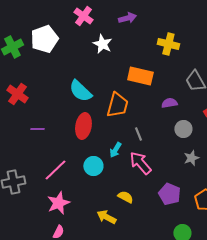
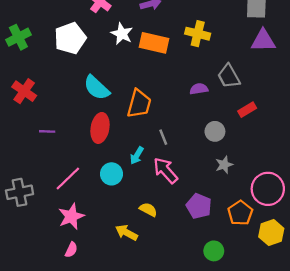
white pentagon: (44, 39) -> (70, 38), moved
orange rectangle: (140, 76) -> (154, 43), moved
purple semicircle: (169, 103) -> (199, 89), moved

